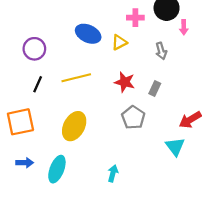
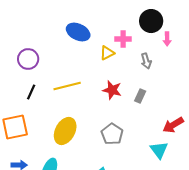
pink cross: (135, 18) -> (123, 39), moved
blue ellipse: (88, 34) -> (78, 32), moved
gray pentagon: (133, 118) -> (112, 134), moved

